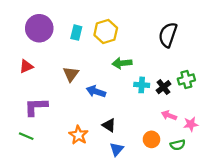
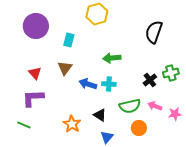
yellow hexagon: (106, 31) -> (97, 14), moved
cyan rectangle: (76, 33) -> (69, 40), moved
red triangle: (26, 66) -> (35, 73), moved, turned -48
cyan cross: (142, 85) -> (109, 84), moved
green semicircle: (178, 145) -> (130, 106), moved, size x1.5

